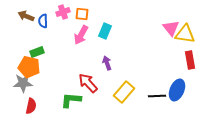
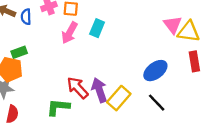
purple arrow: (107, 63) -> (99, 90), moved, size x1.5
blue ellipse: (177, 90) -> (155, 71), moved, turned 30
black line: (157, 96) -> (157, 103), turned 48

